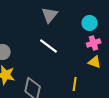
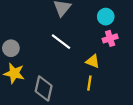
yellow triangle: (95, 62) -> (93, 61), moved

